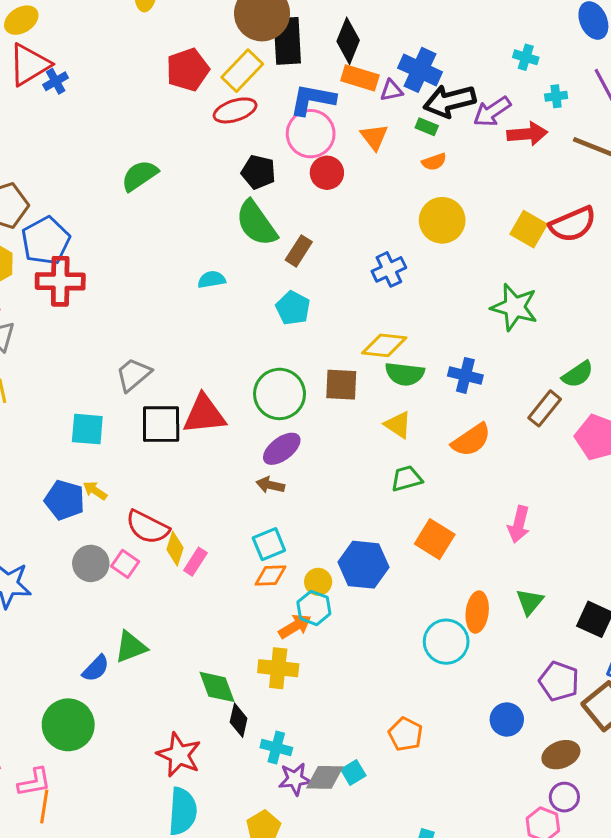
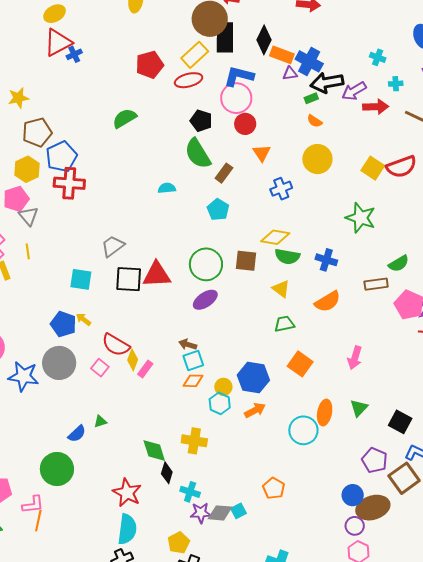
red pentagon: (188, 70) -> (150, 65), moved
orange rectangle: (360, 78) -> (282, 55), moved
green rectangle: (427, 127) -> (311, 98), turned -48
orange triangle: (374, 137) -> (262, 153), moved
orange semicircle: (434, 162) -> (315, 121), turned 49
brown rectangle: (545, 408) -> (376, 284), turned 40
brown arrow: (270, 485) -> (188, 345), moved
gray circle: (91, 563) -> (59, 363), moved, size x1.4
orange arrow: (295, 626) -> (255, 410), moved
green triangle: (131, 647) -> (100, 421), size x0.6
blue circle: (507, 720) -> (353, 495), moved
brown ellipse: (561, 755) -> (373, 508), size x1.4
purple circle: (564, 797) -> (355, 526), moved

